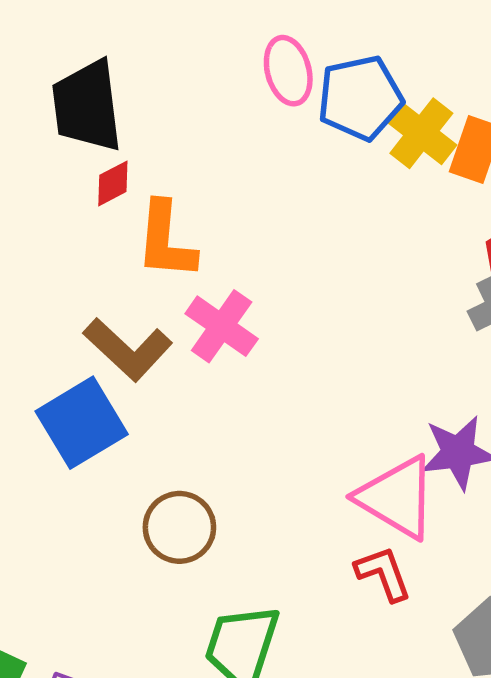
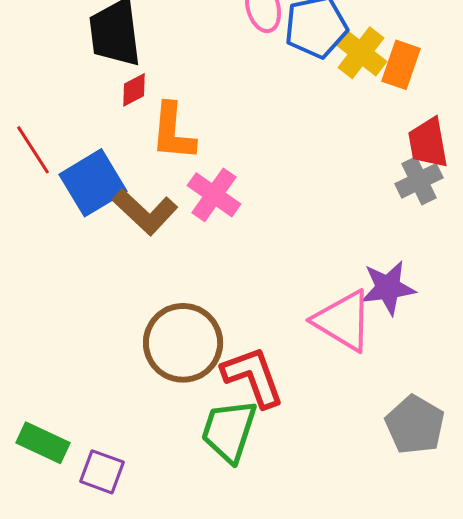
blue square: (82, 423) -> (93, 183), moved
brown circle: (179, 527) -> (183, 343), size x1.5
red L-shape: (383, 574) -> (253, 377), moved, size x1.5

